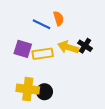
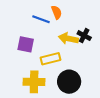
yellow rectangle: (43, 54) -> (51, 59), moved
black circle: (45, 92) -> (69, 82), moved, size x1.5

